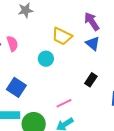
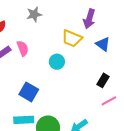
purple arrow: (92, 21) -> (89, 19), moved, turned -126
pink line: (64, 103) -> (109, 101), moved

